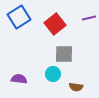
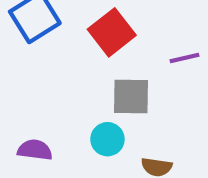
purple line: (89, 18) -> (184, 58), moved

